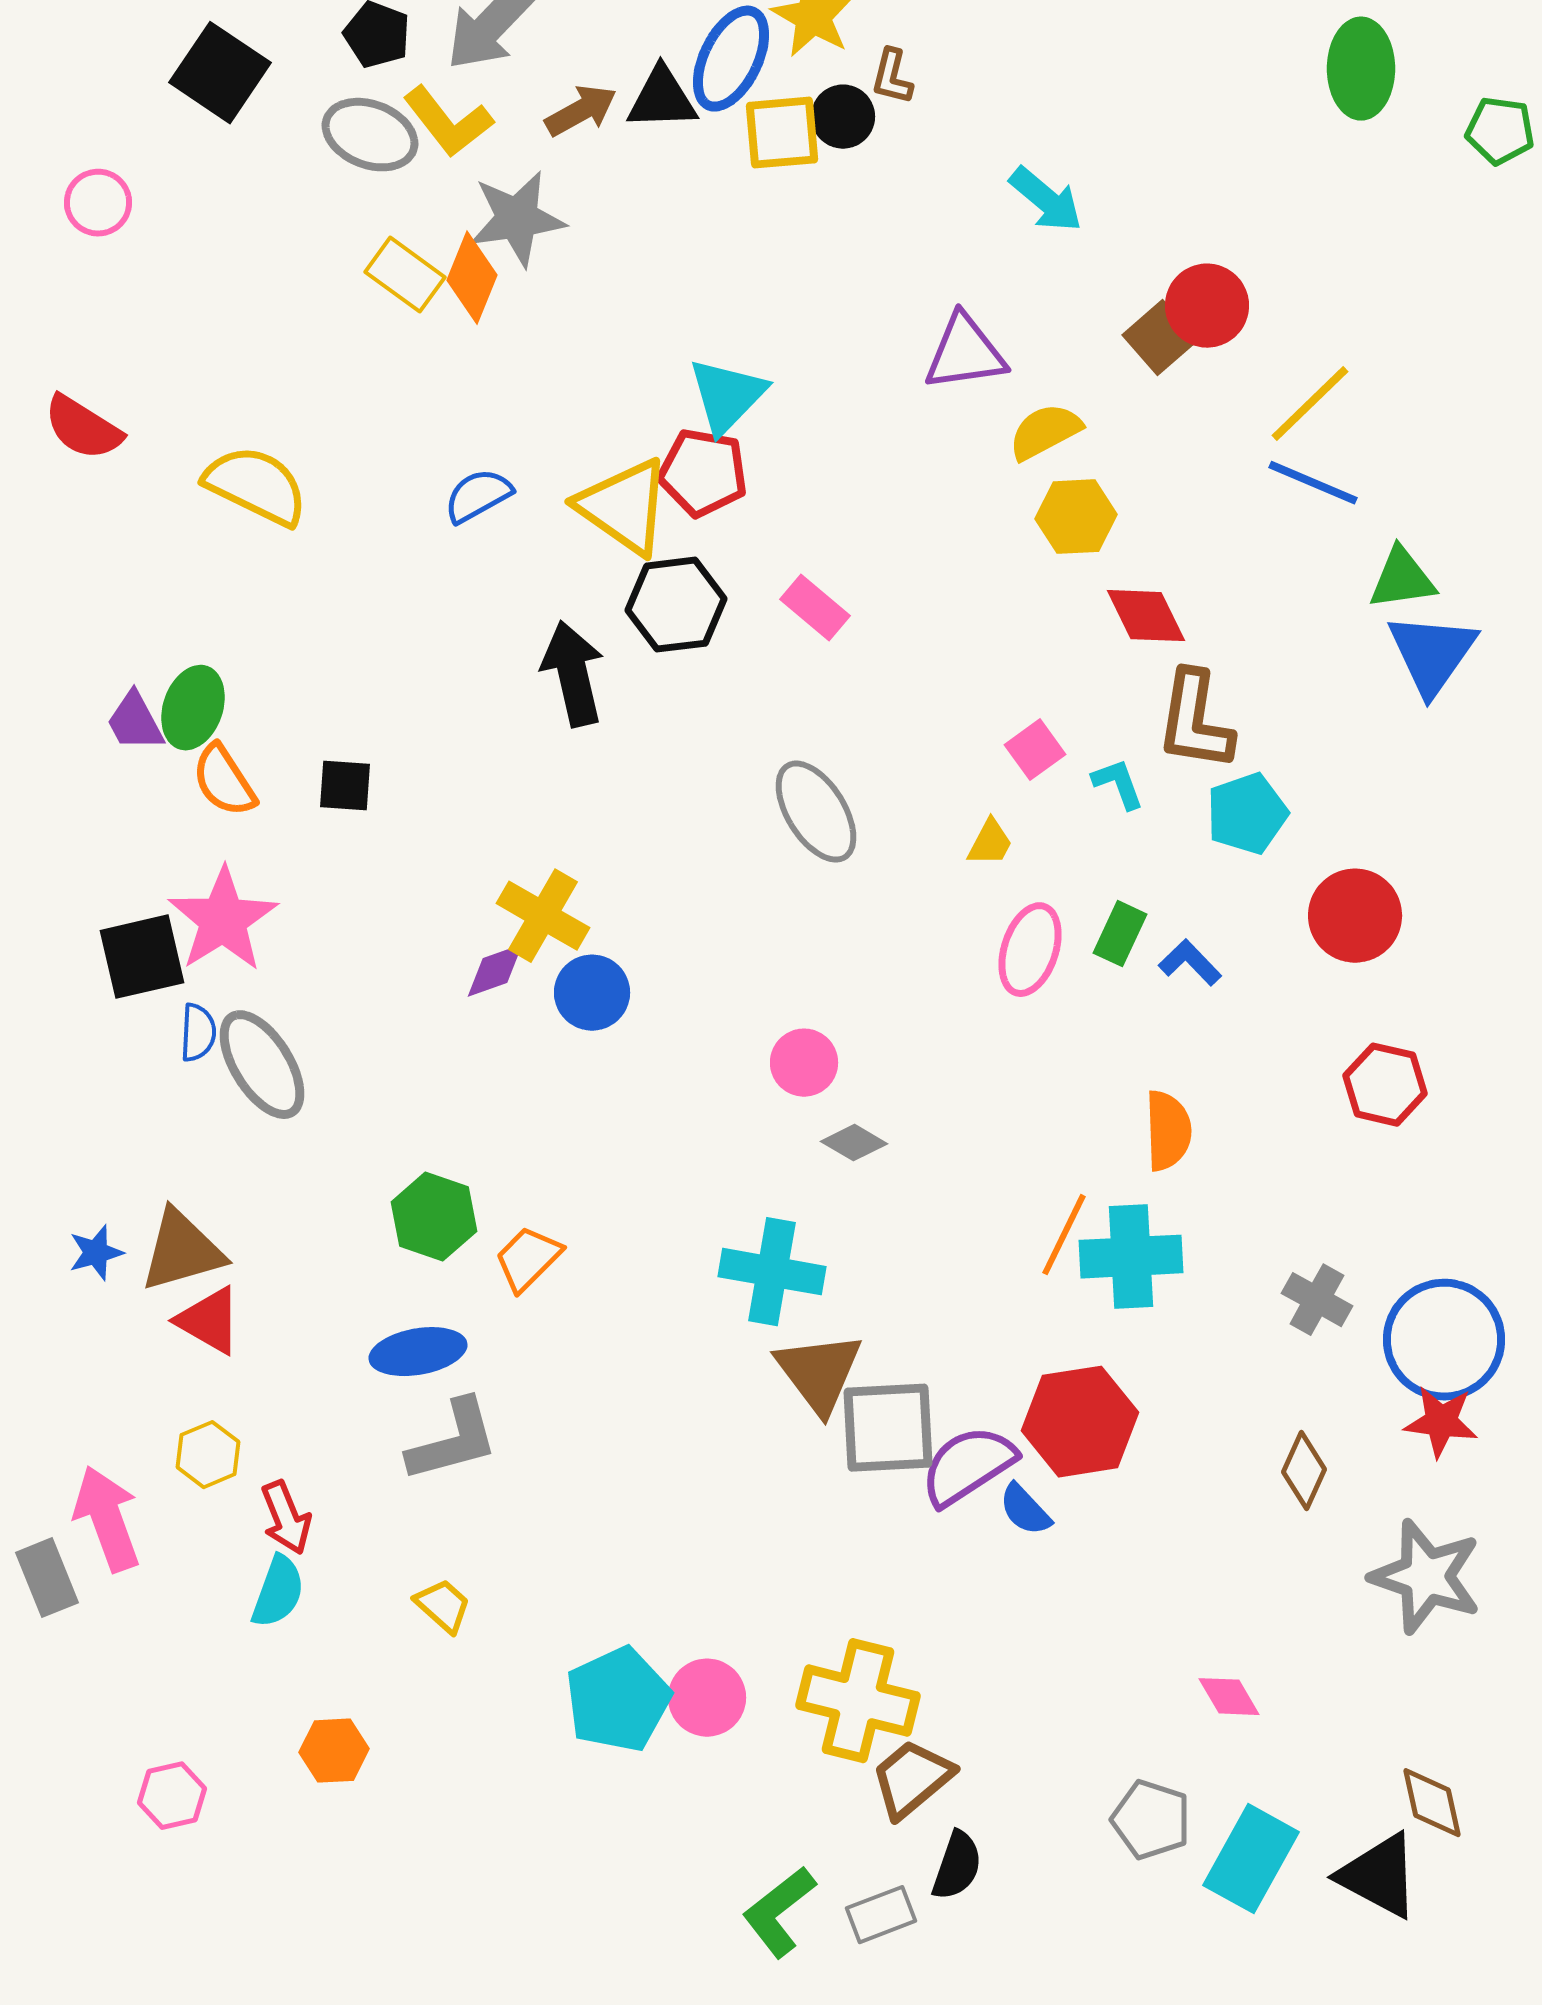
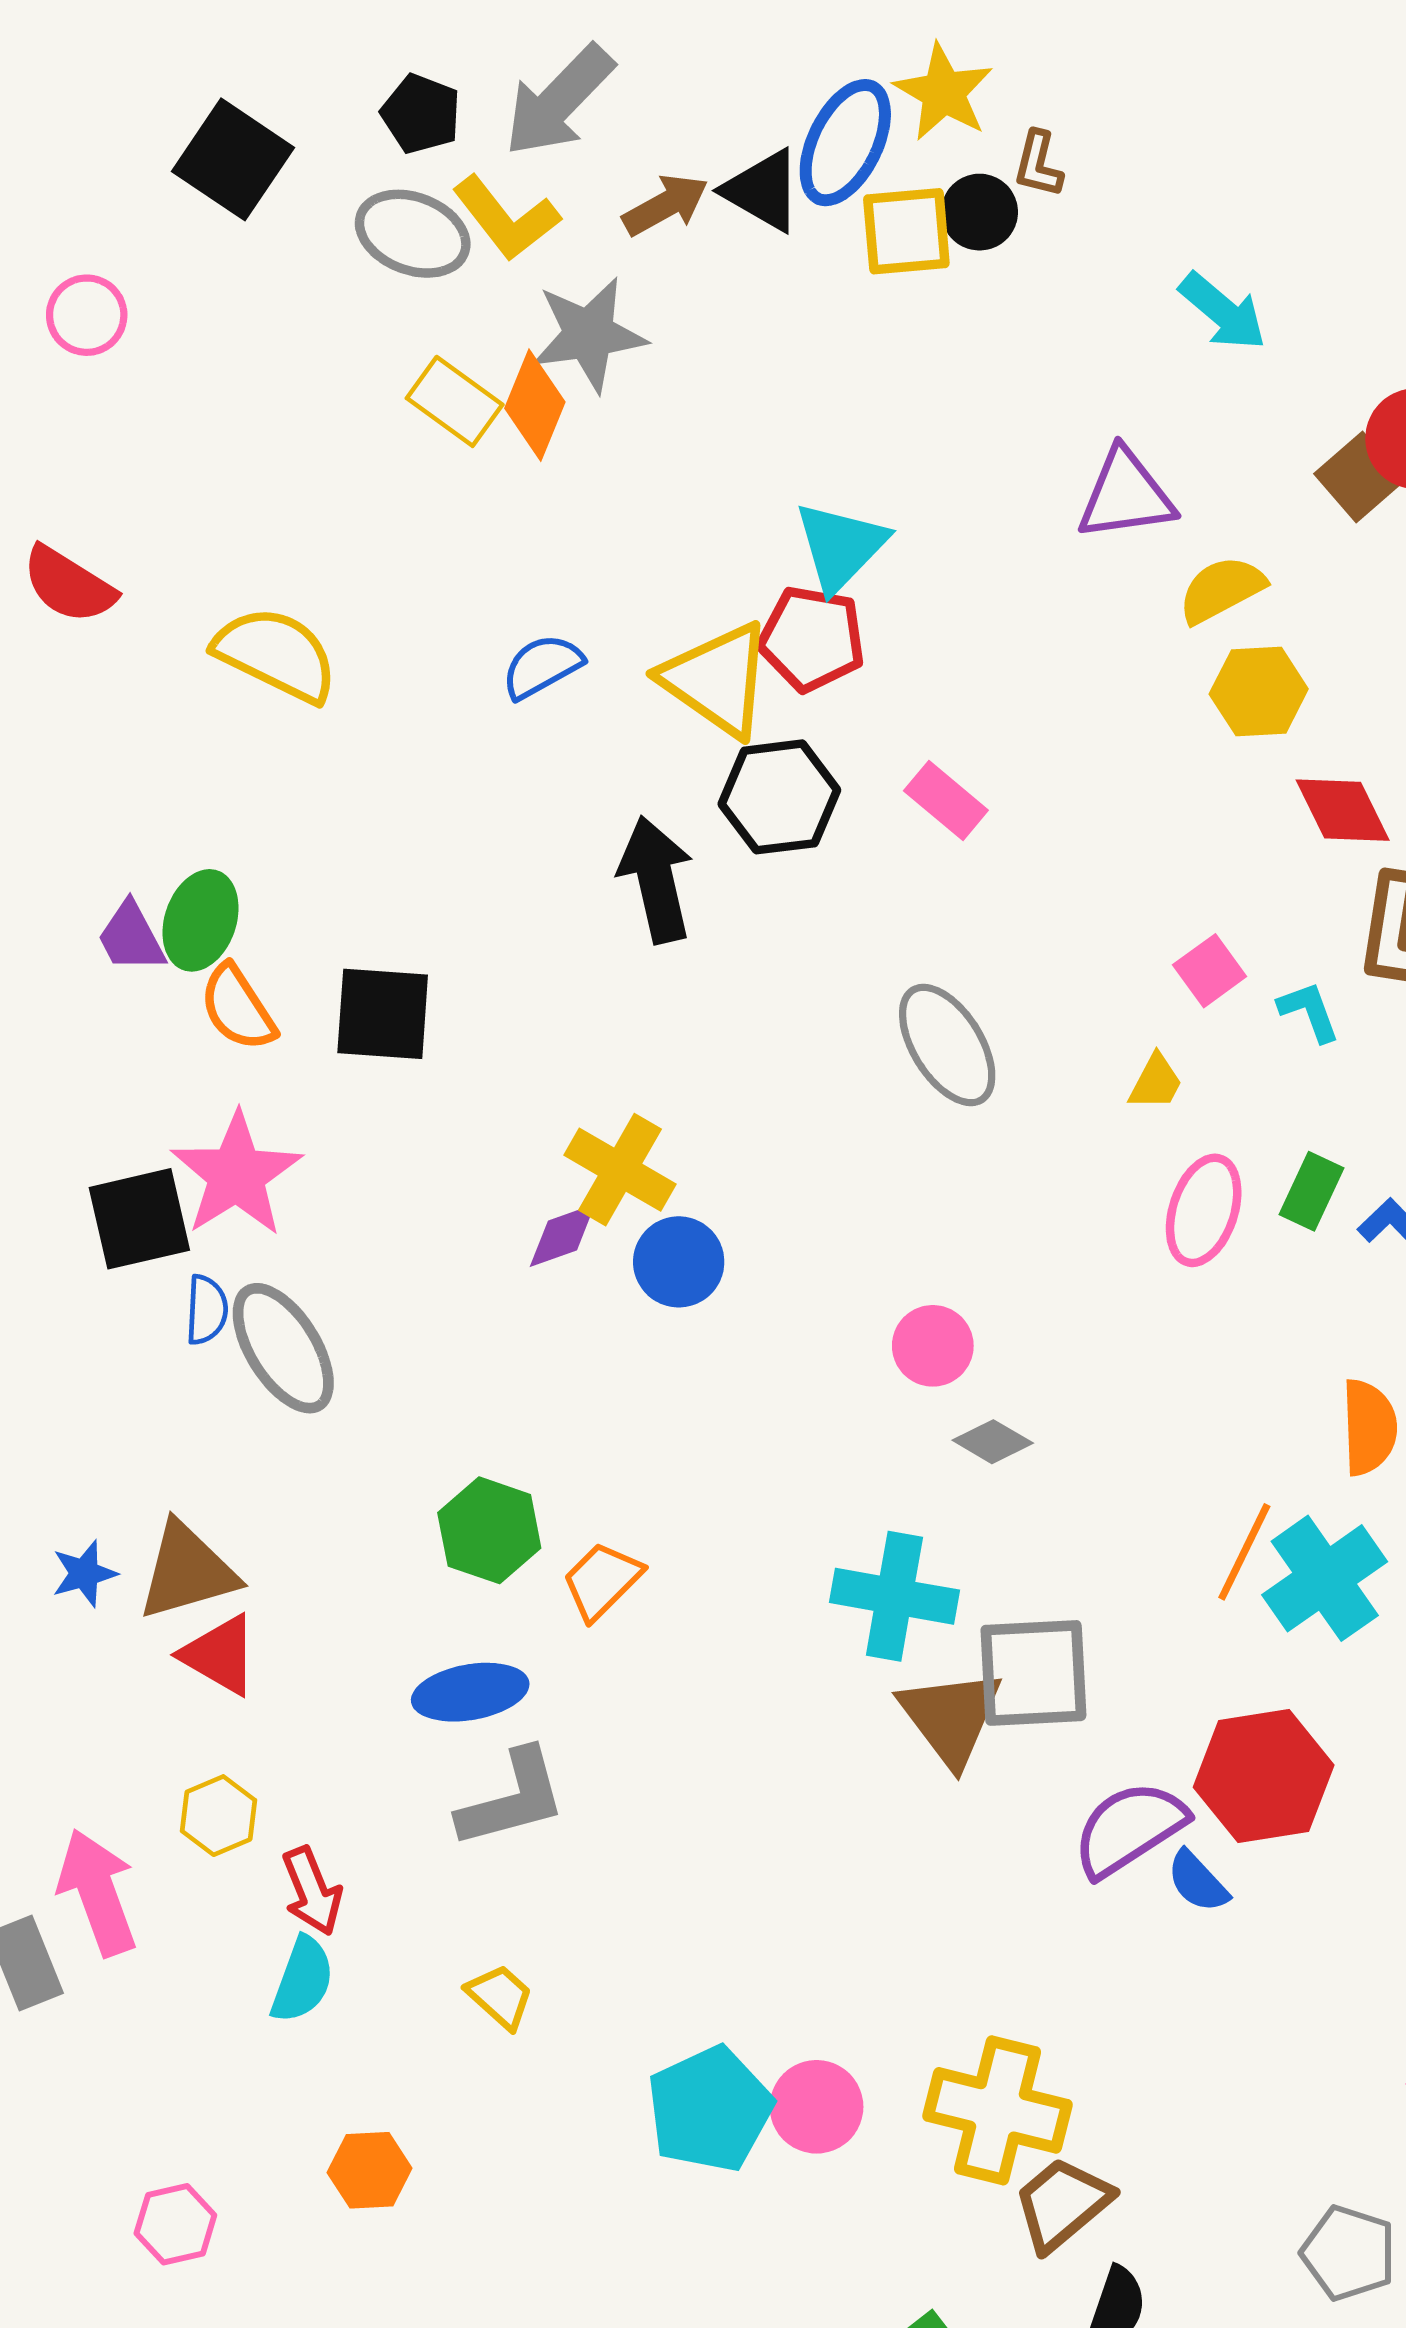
black triangle: (662, 99) -> (763, 191), turned 32
black square: (345, 786) -> (383, 1014), size x1.5
cyan cross: (1131, 1257) -> (1325, 1578), turned -32
gray square: (888, 1428) -> (1033, 1673), moved

